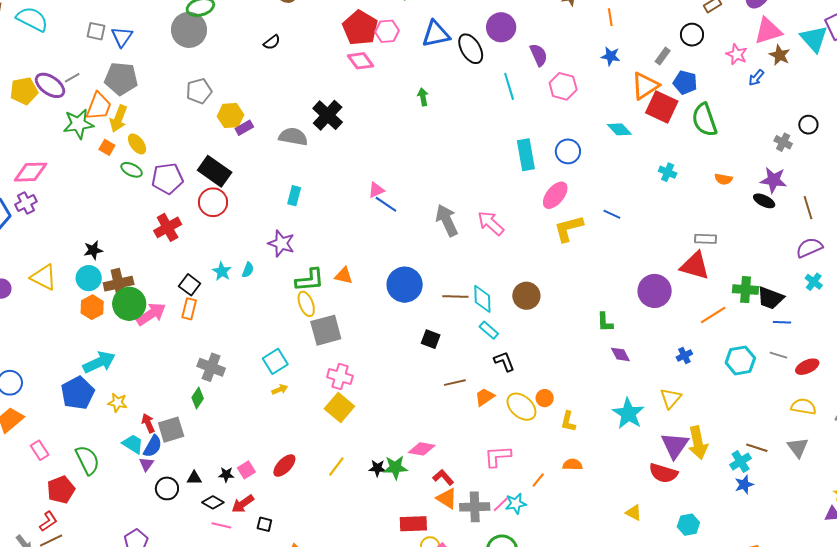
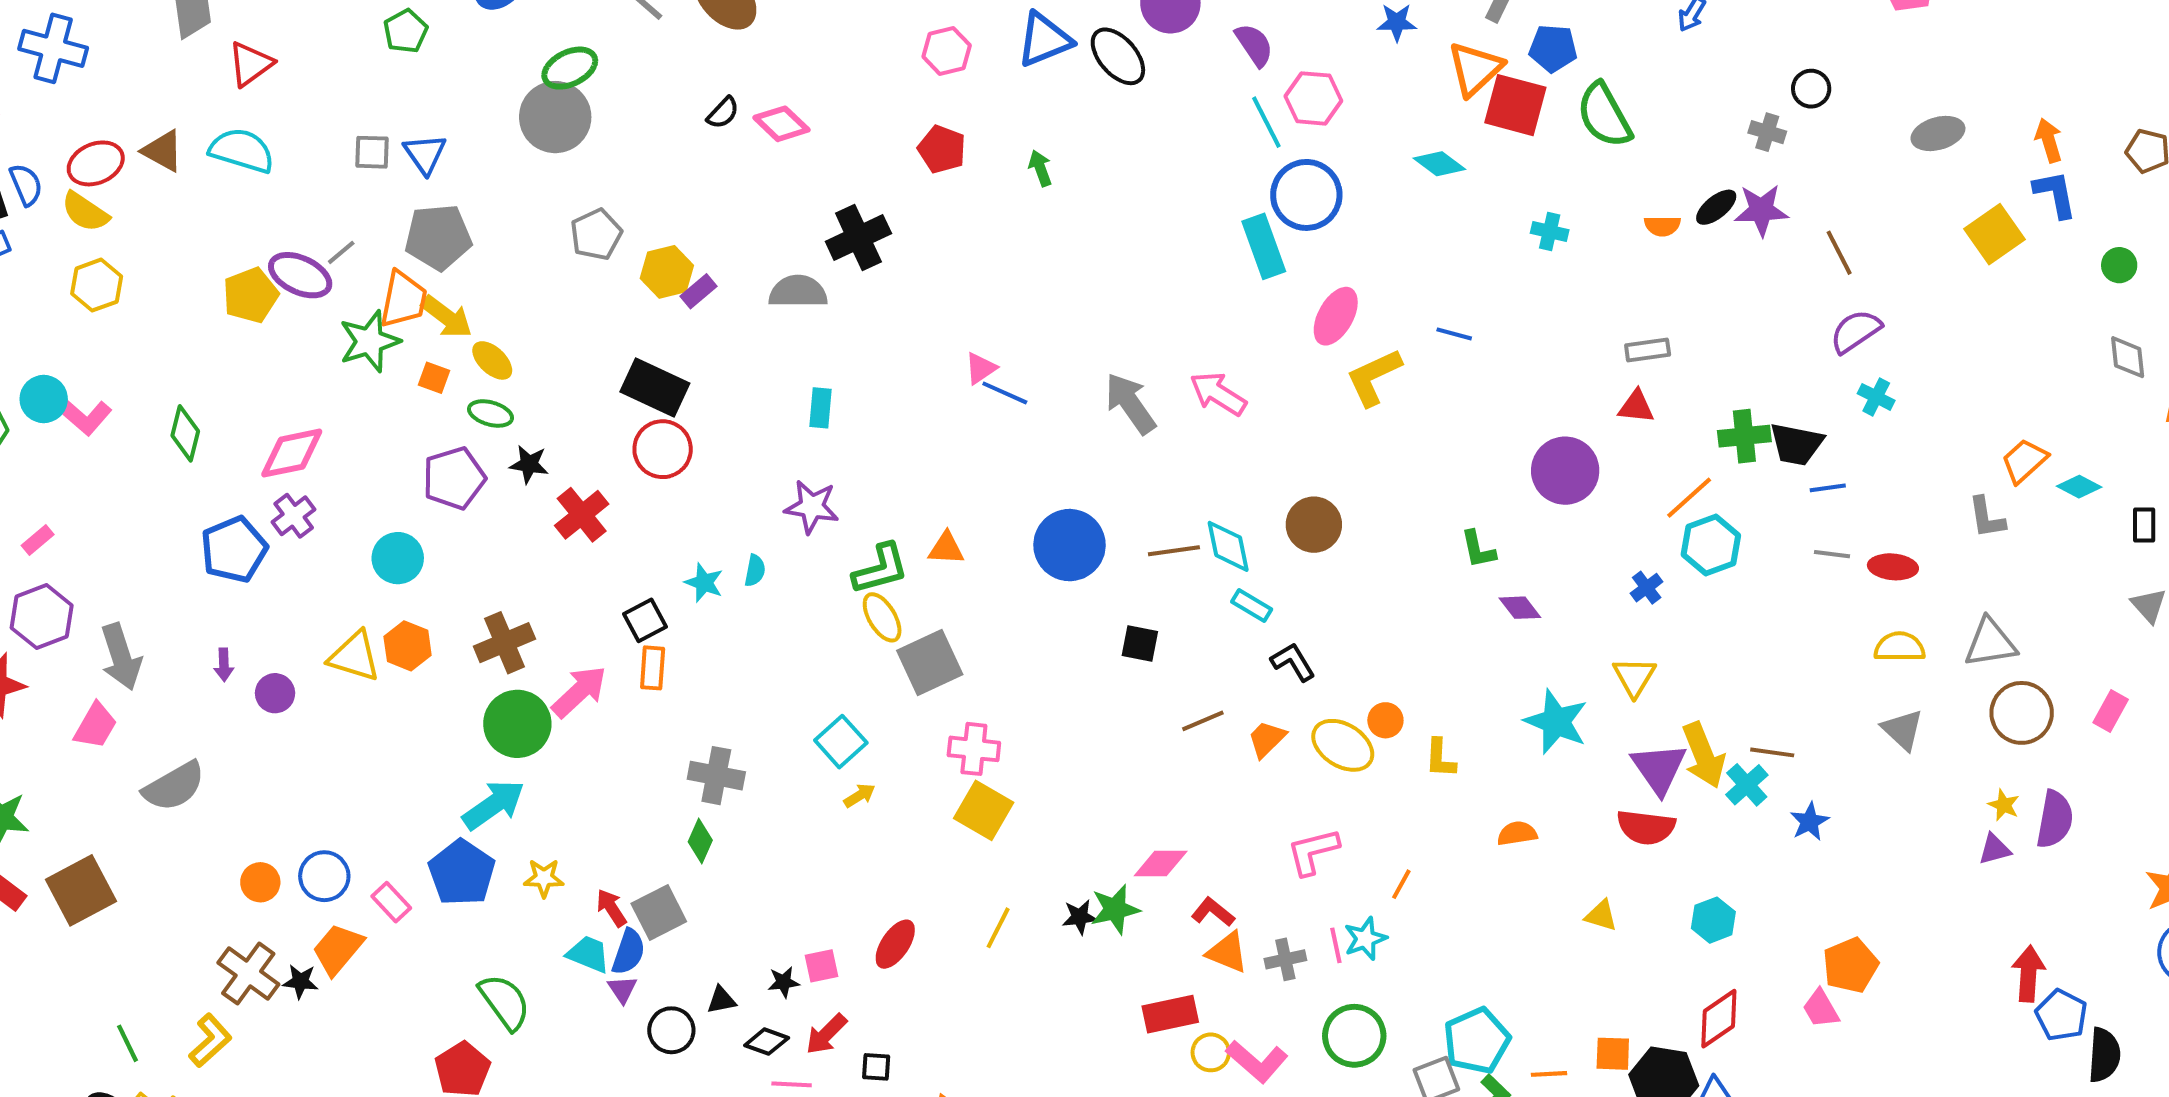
red pentagon: (360, 28) -> (942, 149), moved, size x0.7
pink diamond: (360, 61) -> (782, 124), moved
cyan line: (509, 86) -> (1266, 122), moved
black cross: (328, 115) -> (858, 237), turned 32
yellow arrow: (118, 119) -> (447, 317), turned -64
blue circle: (568, 151) -> (1306, 195), moved, size x1.4
purple pentagon: (167, 178) -> (454, 478), moved
black ellipse: (764, 201) -> (1716, 207), moved, turned -55
black star: (93, 250) -> (529, 464), moved, turned 30
red triangle: (695, 266) -> (1636, 407), size x0.6
cyan circle: (89, 278) -> (398, 558), moved
black square: (190, 285) -> (645, 620), turned 35
green circle: (129, 304) -> (517, 724), moved
orange hexagon: (92, 307) -> (408, 646), moved
cyan hexagon: (740, 360) -> (1711, 545), moved
red ellipse: (807, 367) -> (1893, 567), turned 40
brown line: (757, 448) -> (1772, 752), moved
pink rectangle: (40, 450) -> (391, 902), moved
cyan cross: (741, 461) -> (1747, 785), moved
orange semicircle: (572, 465) -> (1517, 833), moved
pink square: (246, 470) -> (822, 966), turned 30
pink line: (501, 504) -> (1336, 945), turned -48
gray cross: (475, 507) -> (1285, 959), size x0.7

